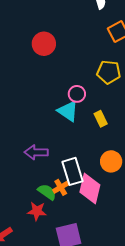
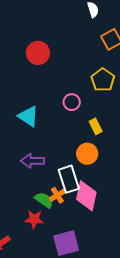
yellow pentagon: (109, 72) -> (103, 80), turned 30
cyan triangle: (68, 111) -> (28, 116), moved
orange circle: (111, 161) -> (87, 154), moved

